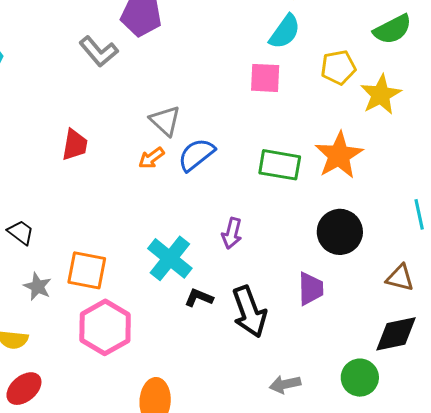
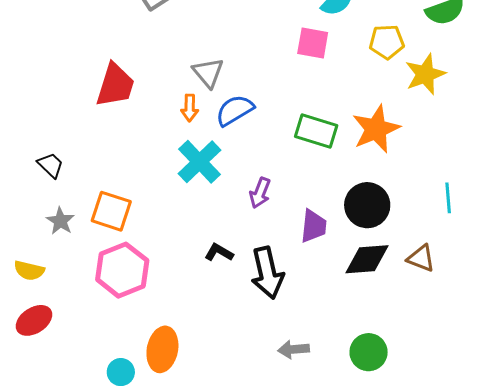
red trapezoid: (75, 145) -> (115, 85), size x1.4
orange arrow: (151, 158) -> (190, 108), turned -60
cyan cross: (170, 258) -> (200, 162), moved
purple trapezoid: (311, 289) -> (314, 226), moved
black diamond: (396, 334) -> (367, 259), moved

